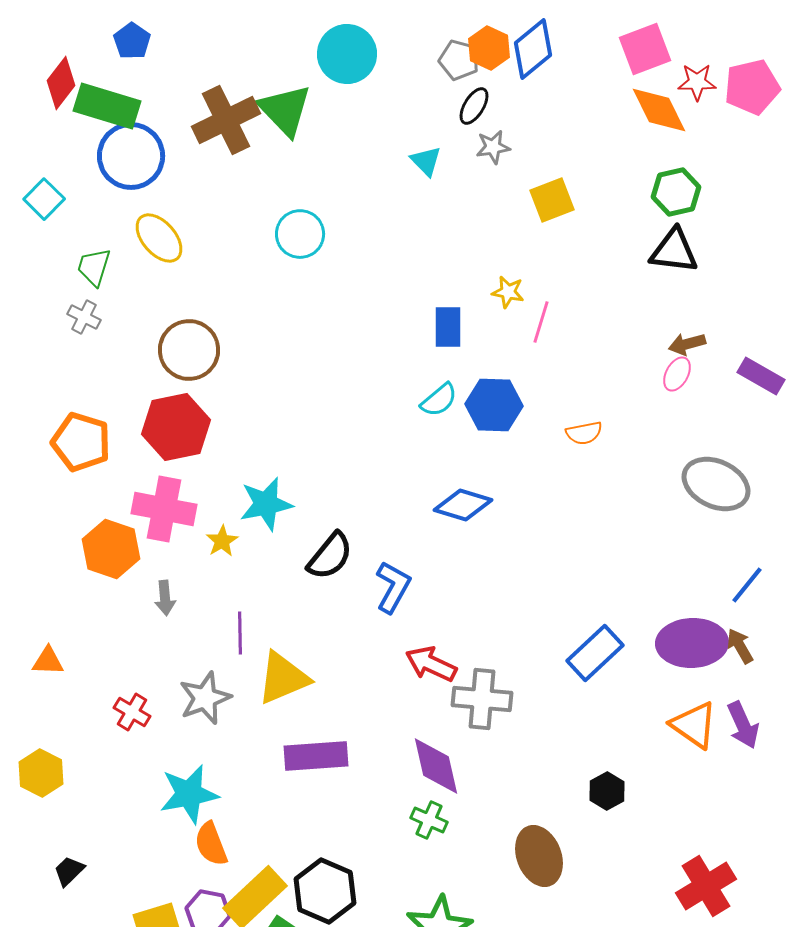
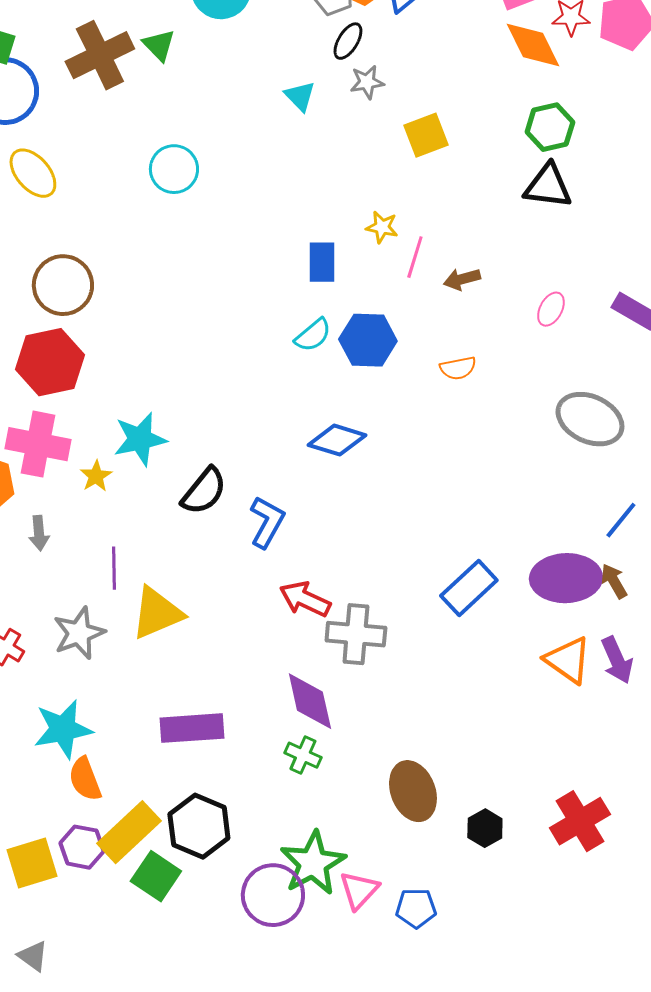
green triangle: (285, 110) -> (159, 45), size x0.6
brown arrow: (687, 344) -> (462, 279), moved
purple rectangle: (316, 756) -> (192, 728), moved
black hexagon: (607, 791) -> (485, 828), moved

